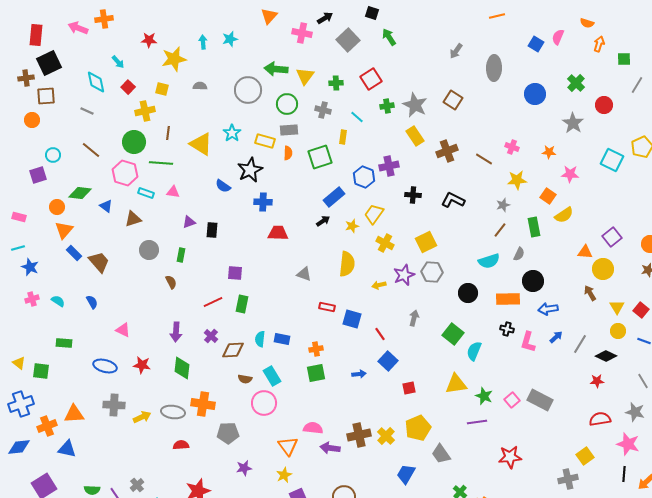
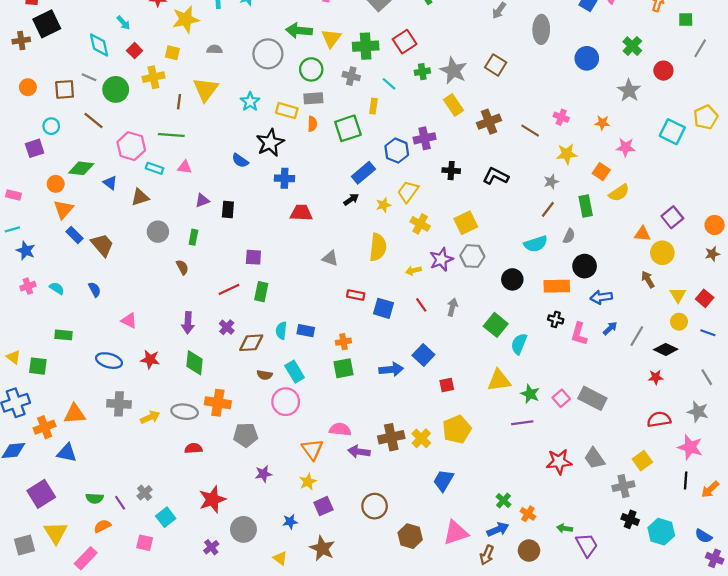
green cross: (336, 83) -> (366, 46), size x1.6
brown square: (46, 96) -> (65, 89), moved
green circle: (134, 142) -> (116, 89), moved
yellow triangle: (201, 144) -> (206, 89), moved, turned 35
red line: (380, 334) -> (421, 305), moved
blue arrow: (359, 374) -> (391, 369), size x1.5
gray trapezoid: (441, 454) -> (595, 458), moved

